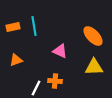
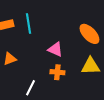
orange cross: (55, 81) -> (57, 72), moved

